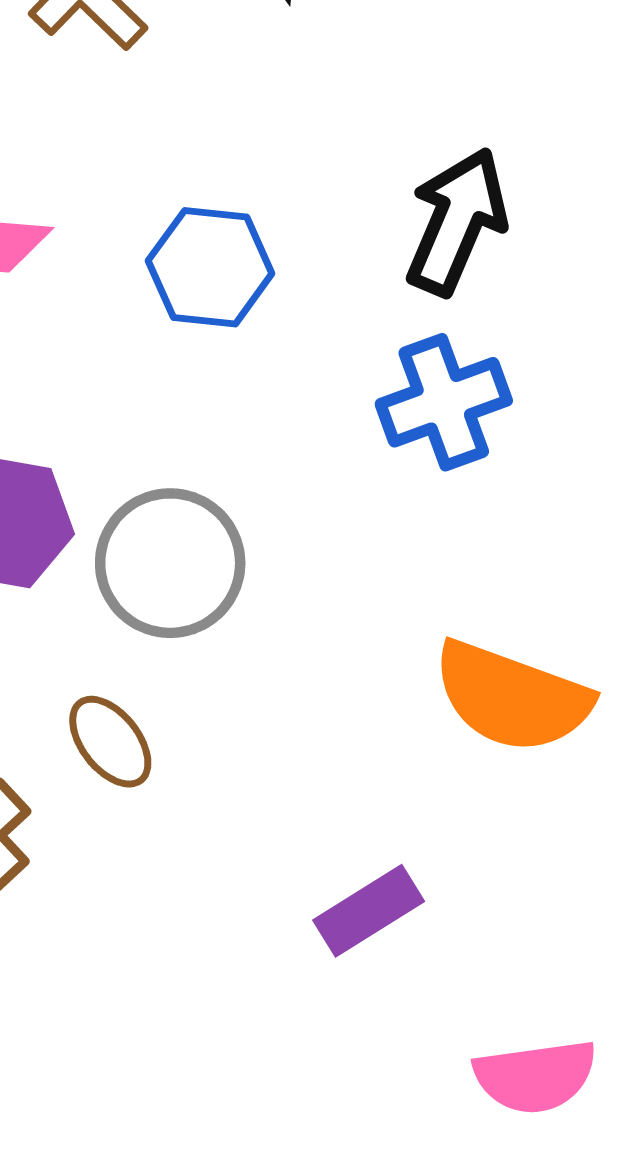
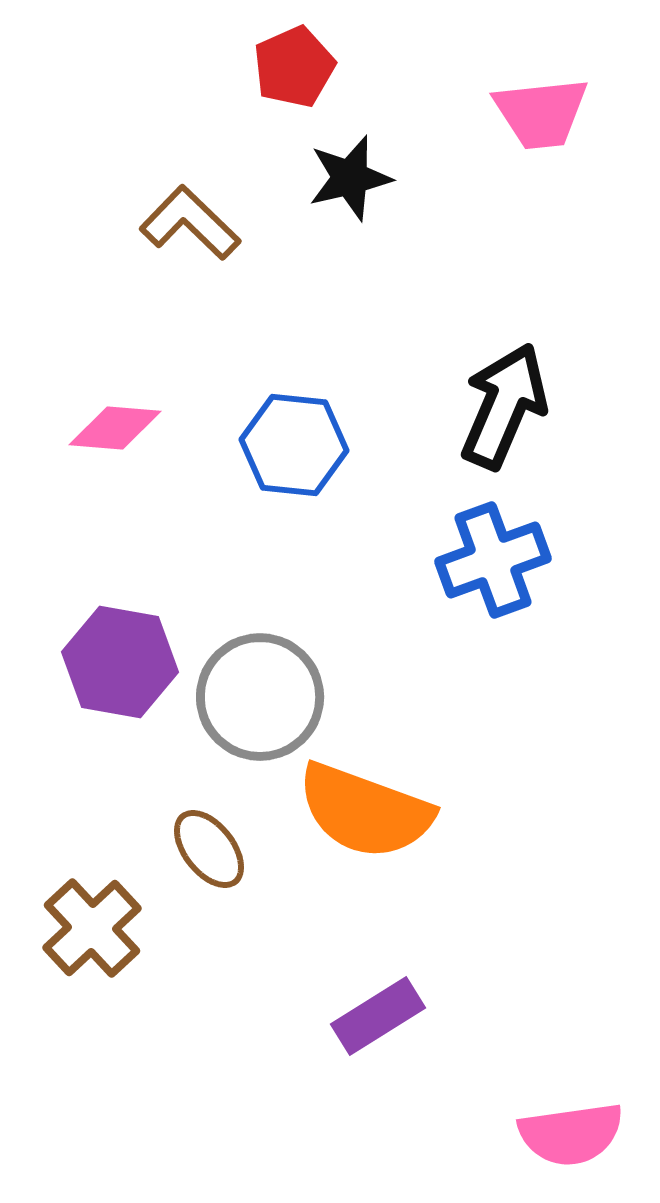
orange semicircle: (512, 697) -> (365, 811), moved
purple rectangle: (369, 911) -> (378, 1016), moved

